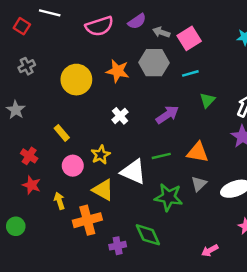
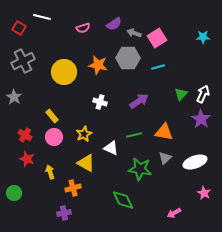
pink semicircle: (99, 26) -> (83, 28), size x0.6
gray cross: (27, 66) -> (23, 61), size x1.6
green triangle: (207, 100) -> (181, 94), moved
white cross: (120, 116) -> (100, 102), turned -32
pink circle: (73, 166) -> (54, 137), moved
white triangle: (133, 172) -> (111, 148), size x0.7
orange cross: (87, 220) -> (73, 188), size x0.7
purple cross: (118, 246) -> (64, 213), moved

